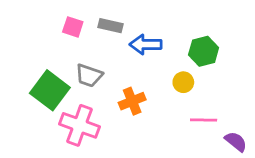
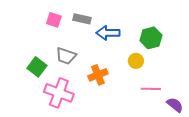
green square: (50, 90) -> (37, 67), size x0.7

